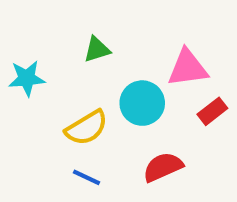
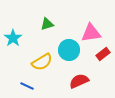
cyan star: (27, 78) -> (13, 38), turned -30
blue line: (87, 177) -> (27, 86), moved

